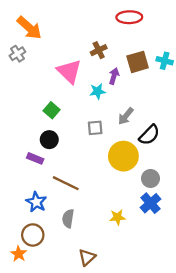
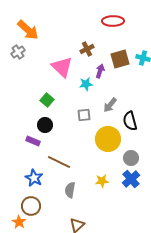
black semicircle: (149, 135) -> (130, 121), turned 120
yellow star: (118, 217) -> (102, 181), moved
gray semicircle: (68, 218) -> (70, 190), moved

